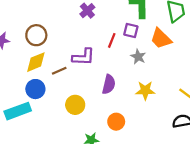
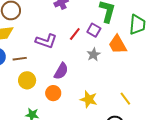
brown line: (59, 71) -> (20, 59), moved
yellow star: (145, 91) -> (89, 99), moved
orange circle: (116, 122) -> (53, 93), moved

